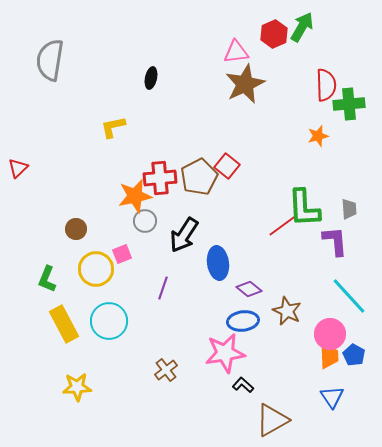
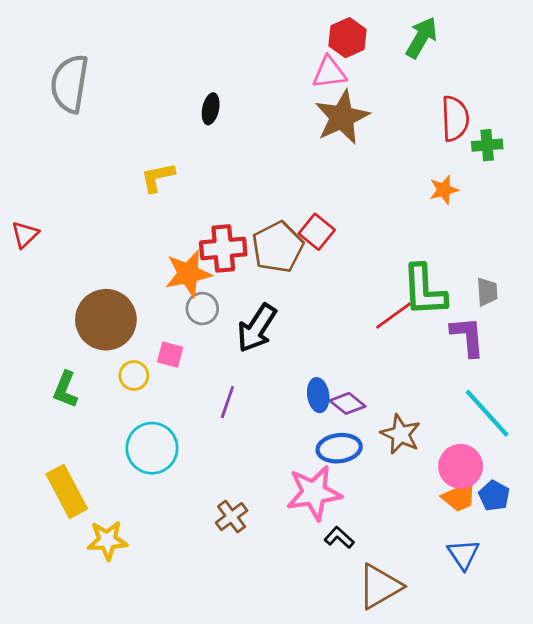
red hexagon: (274, 34) -> (347, 38), moved
green cross: (349, 104) -> (487, 145), size x0.7
brown circle: (76, 229) -> (106, 320), size x2.0
pink square: (122, 254) -> (170, 355), turned 36
blue ellipse: (218, 263) -> (318, 395), moved, size x0.7
yellow circle: (96, 269) -> (134, 376), size x0.6
yellow rectangle: (64, 324) -> (67, 491), moved
orange trapezoid: (329, 356) -> (459, 497), turned 68

